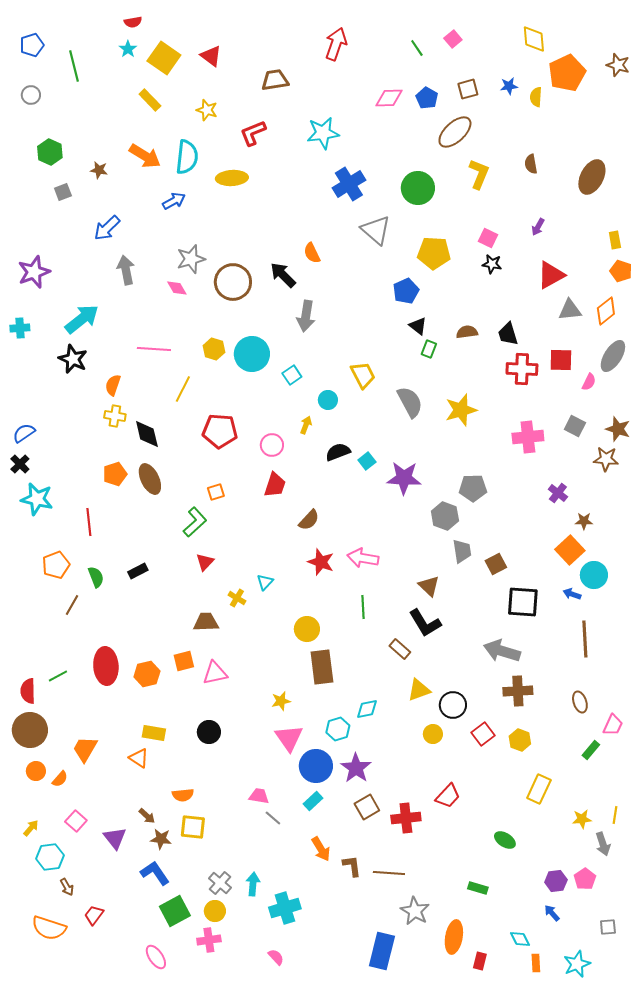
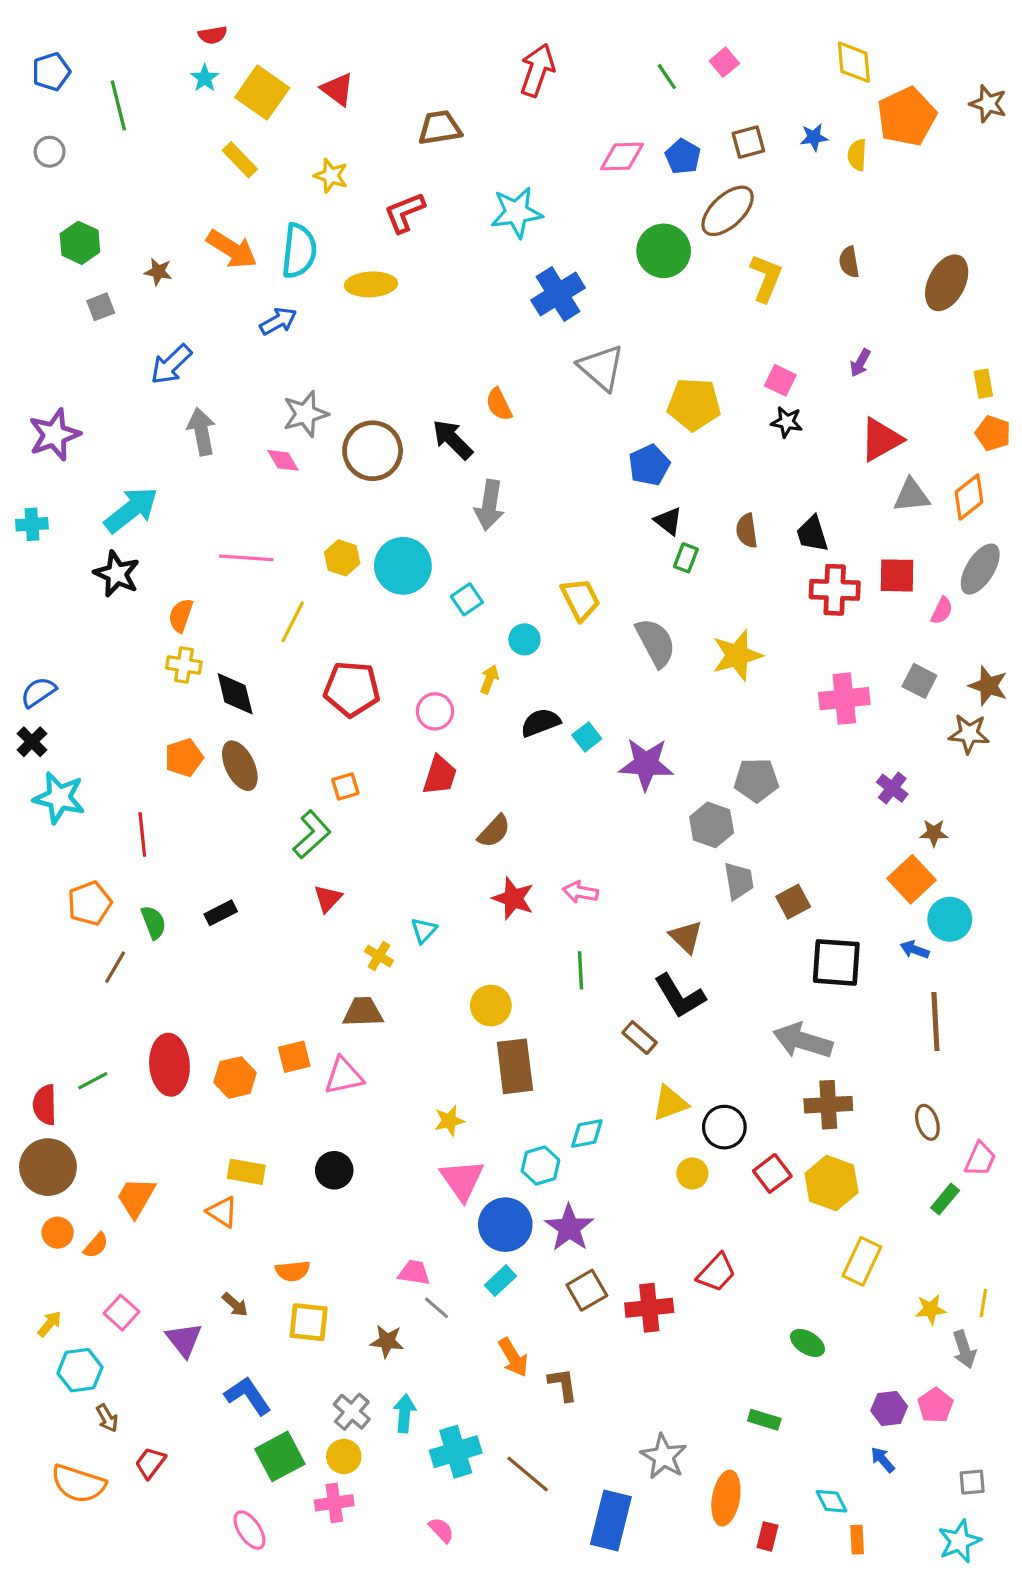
green circle: (418, 188) -> (664, 251), moved
brown semicircle: (467, 332) -> (747, 531), turned -90
pink arrow: (363, 558) -> (580, 892), size x0.7
brown trapezoid: (206, 622) -> (363, 1012), moved
yellow hexagon: (520, 740) -> (831, 1183), size x1.5
brown star: (161, 839) -> (387, 1341), moved
brown line: (389, 873) -> (528, 1474), moved, turned 36
cyan star: (577, 964) -> (959, 1541), moved

